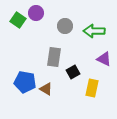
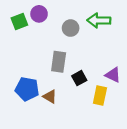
green square: (18, 20) -> (19, 22), turned 35
green arrow: (94, 31) -> (99, 20), moved
purple triangle: (104, 59) -> (113, 75), moved

